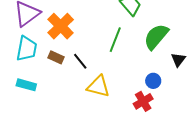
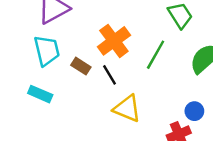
orange cross: (61, 26) -> (114, 41), moved
cyan trapezoid: (27, 49) -> (47, 51), turned -32

